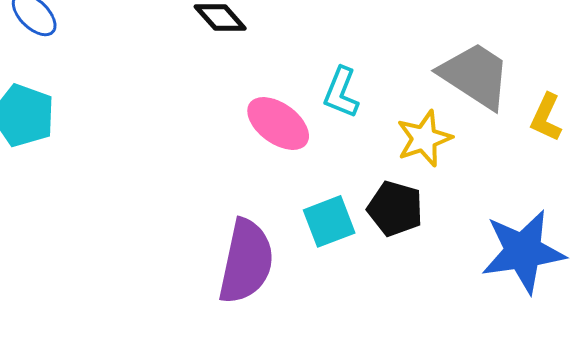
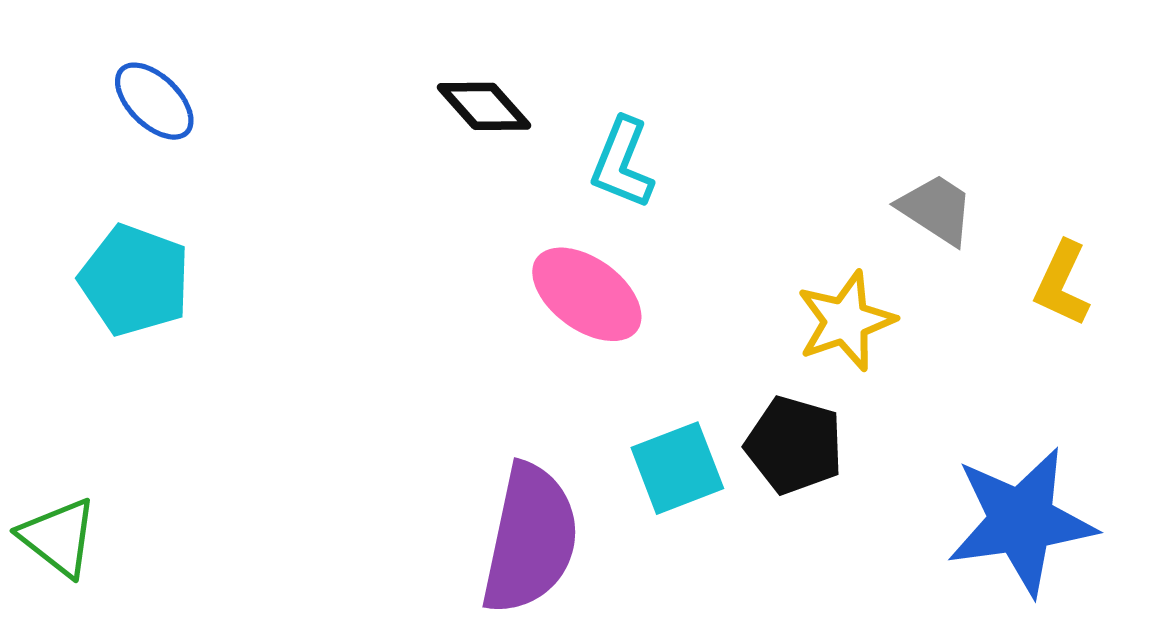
gray trapezoid: (475, 75) -> (936, 209), size x0.6
cyan L-shape: (341, 92) -> (622, 163), moved

